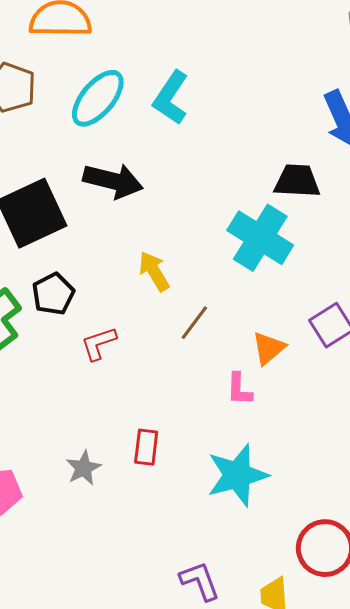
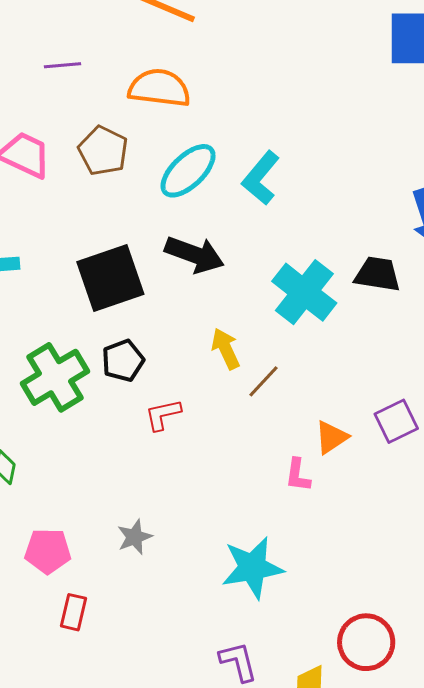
cyan cross: (260, 238) -> (304, 292), moved
brown line: (194, 323) -> (263, 381), moved
red rectangle: (146, 447) -> (74, 612), moved
cyan star: (237, 475) -> (252, 568), moved

